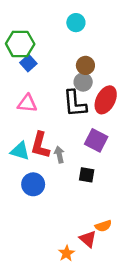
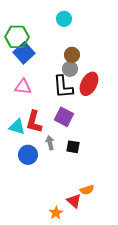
blue square: (28, 63) -> (24, 53), size x1.5
purple square: (96, 140) -> (64, 117), moved
gray arrow: (59, 155) -> (50, 143), moved

